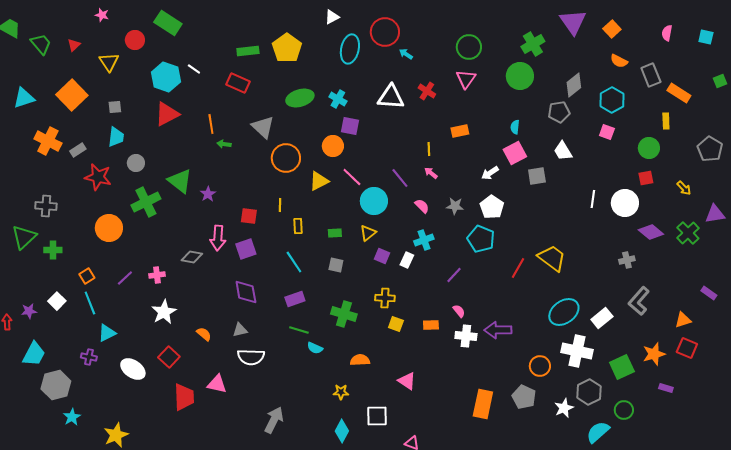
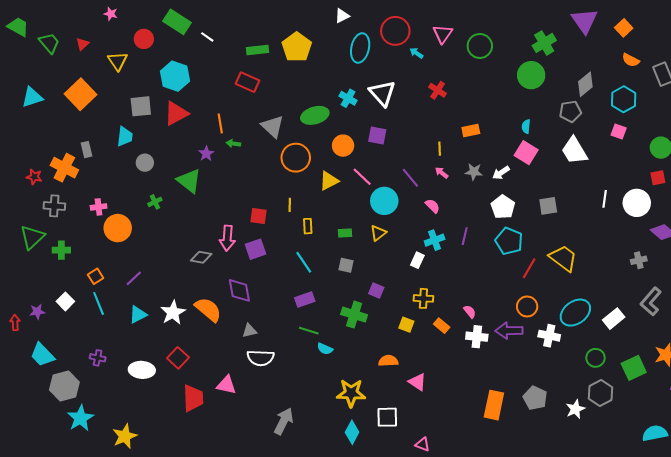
white line: (194, 69) -> (207, 37), moved
pink triangle: (466, 79) -> (443, 34), moved
white triangle: (391, 97) -> (382, 93), moved, turned 44
green ellipse: (300, 98) -> (315, 115), moved
gray square: (115, 107) -> (141, 106), moved, size x1.6
purple square: (350, 126) -> (377, 136), moved
orange cross: (48, 141) -> (64, 168), moved
gray rectangle: (78, 150) -> (87, 150), turned -70
white trapezoid: (563, 151) -> (574, 151), size x1.4
pink square: (515, 153) -> (526, 153), turned -30
gray square: (537, 176) -> (548, 206), moved
red star: (98, 177) -> (34, 177), moved, size x0.6
purple star: (208, 194) -> (206, 154), moved
green cross: (146, 202) -> (155, 202), size x0.5
gray star: (455, 206) -> (474, 172), moved
cyan pentagon: (481, 239) -> (509, 241), moved
purple square: (382, 256) -> (376, 290), moved
pink cross: (157, 275) -> (99, 207), moved
purple line: (454, 275) -> (465, 236), moved, turned -30
purple diamond: (246, 292) -> (239, 290), moved
yellow cross: (385, 298) -> (423, 298), moved
orange rectangle: (431, 325) -> (442, 326), turned 42
cyan triangle: (107, 333) -> (138, 315), moved
orange semicircle: (204, 334) -> (208, 310), moved, size x1.8
white cross: (577, 351) -> (549, 336), moved, size x0.7
cyan trapezoid: (34, 354) -> (42, 355), turned 108
orange semicircle: (360, 360) -> (388, 361), moved
orange circle: (540, 366) -> (527, 307), moved
white ellipse: (133, 369) -> (142, 370), turned -30
yellow star: (341, 392) -> (351, 393), size x1.8
green circle: (624, 410) -> (595, 358), moved
cyan star: (72, 417) -> (80, 418), size x1.5
cyan semicircle: (598, 432) -> (655, 433), moved, turned 30

